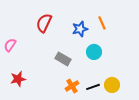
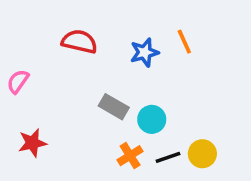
red semicircle: (44, 23) -> (79, 42), turned 78
cyan circle: (94, 52) -> (152, 119), moved

